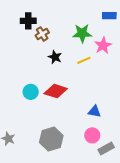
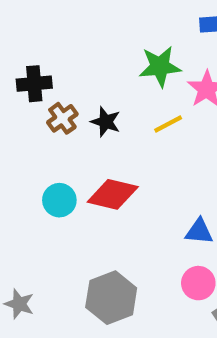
black cross: (28, 21) -> (34, 84), moved
brown cross: (42, 34) -> (62, 118), moved

